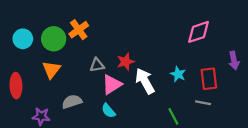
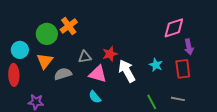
cyan circle: (23, 39) -> (20, 50), moved
purple arrow: (234, 60) -> (189, 47), moved
pink triangle: (112, 84) -> (98, 74), turned 48
gray semicircle: (72, 102) -> (63, 74), moved
gray line: (203, 103) -> (178, 99), moved

